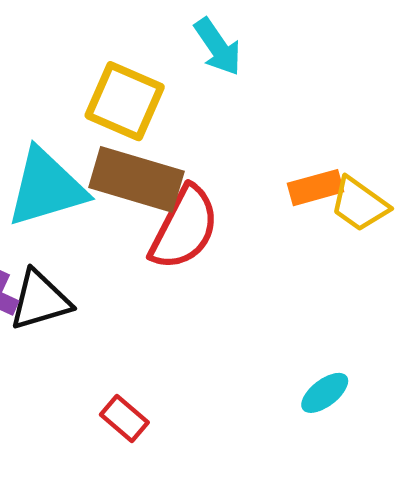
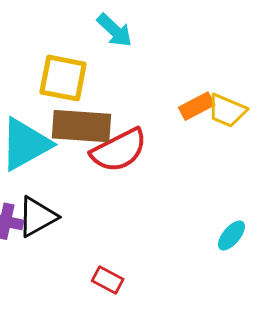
red semicircle: (184, 228) -> (119, 150), turned 48

